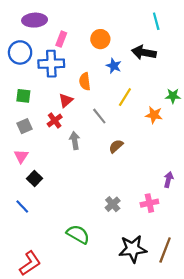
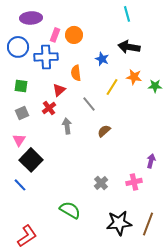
cyan line: (156, 21) -> (127, 14), moved
orange circle: (100, 39) -> (74, 35), moved
orange star: (154, 115) -> (134, 77), moved
black square: (35, 179) -> (31, 160), size x1.6

